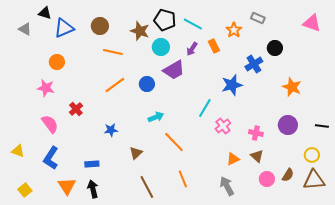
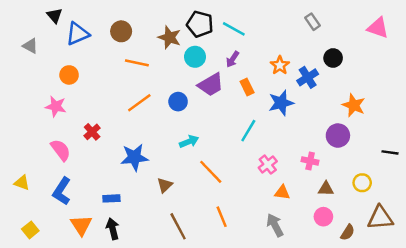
black triangle: (45, 13) -> (55, 16), turned 32
gray rectangle: (258, 18) -> (312, 22), turned 32
gray triangle: (25, 29) -> (30, 46), moved
orange star: (234, 30) -> (280, 65), moved
orange rectangle: (214, 46) -> (247, 87), moved
purple circle: (288, 125) -> (338, 136), moved
pink cross: (223, 126) -> (268, 165), moved
blue star: (111, 130) -> (134, 157), size x1.6
yellow circle: (312, 155) -> (362, 183), moved
brown triangle: (257, 156) -> (326, 189), moved, turned -40
orange triangle: (233, 159) -> (282, 192), turned 32
brown semicircle: (288, 175) -> (348, 232), moved

